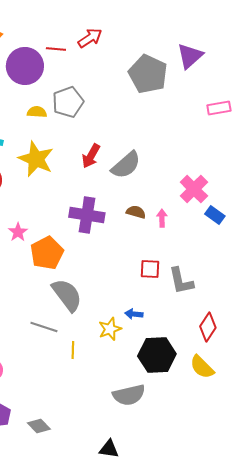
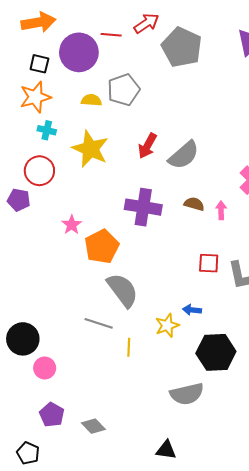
gray pentagon: (148, 74) -> (182, 47), moved

